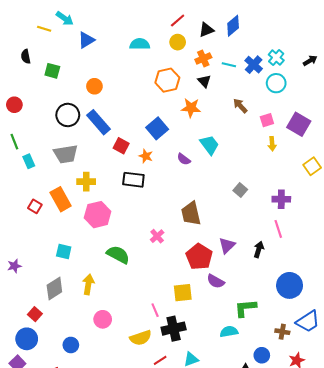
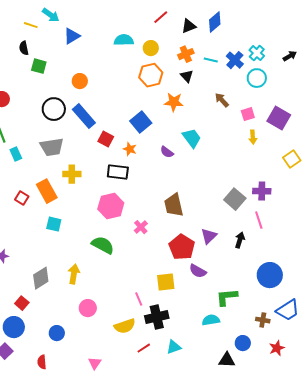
yellow circle: (178, 42) -> (151, 48), moved
black semicircle: (26, 56) -> (24, 48), moved
gray square: (240, 190) -> (235, 199), moved, size x1.5
pink hexagon: (98, 215) -> (111, 206), moved
cyan square: (64, 252) -> (54, 224), moved

